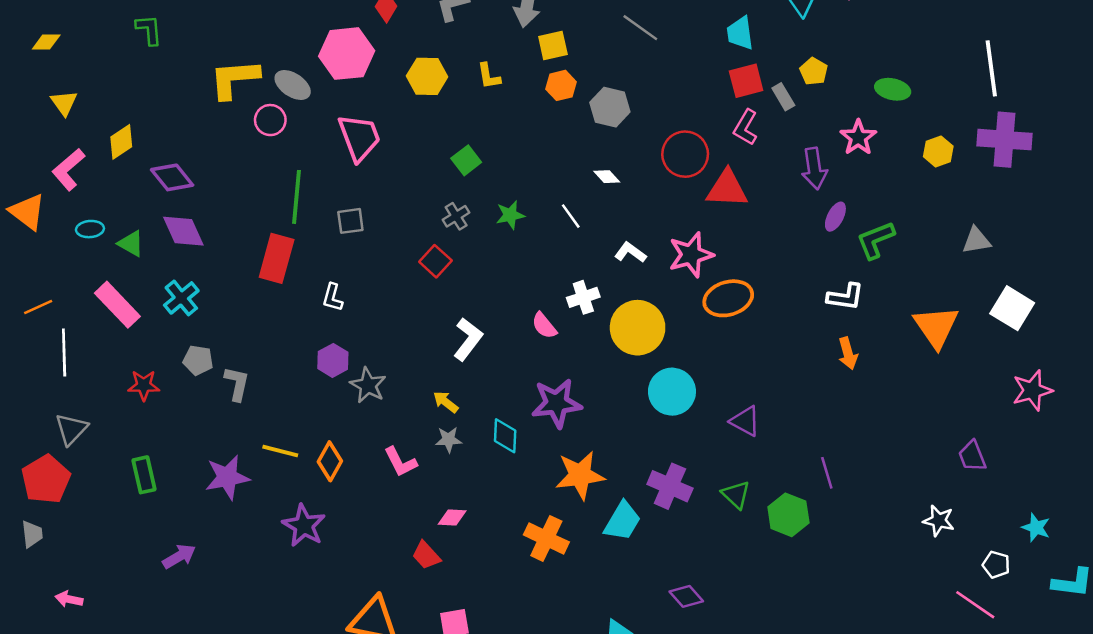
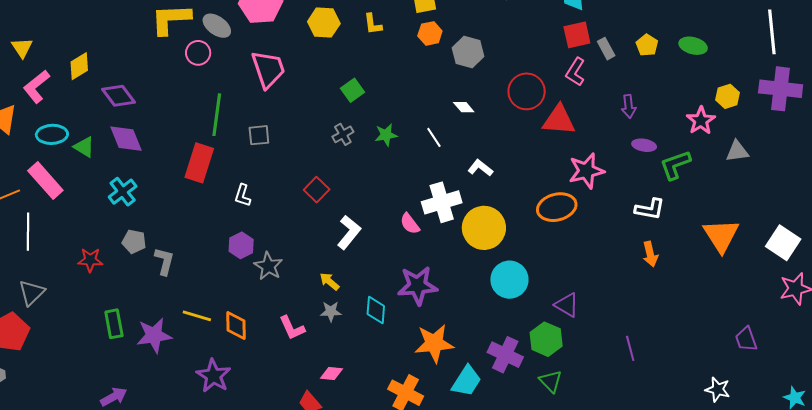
yellow pentagon: (814, 71) -> (647, 45), moved
yellow triangle: (64, 103) -> (22, 48), moved
pink star: (858, 137) -> (701, 121), moved
purple arrow: (814, 168) -> (629, 106), size x0.7
purple ellipse: (835, 217) -> (644, 145), turned 70
cyan ellipse: (90, 229) -> (52, 134), size x1.4
gray triangle: (976, 240) -> (737, 151), moved
pink star: (691, 255) -> (586, 171), moved
red square: (435, 261) -> (317, 190), moved
white cross: (583, 297) -> (442, 202), size x1.5
pink rectangle: (117, 305) -> (45, 180), moved
white square: (1012, 308) -> (783, 243), moved
orange diamond: (330, 461) -> (236, 325), turned -32
green rectangle: (144, 475) -> (114, 324), moved
green triangle: (736, 495) -> (551, 381), moved
green hexagon: (788, 515) -> (546, 339), moved

